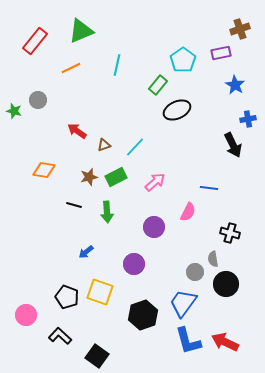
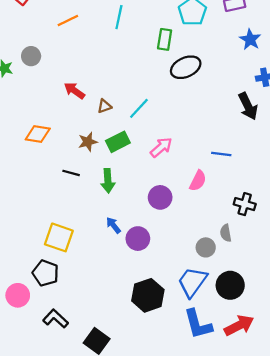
green rectangle: (158, 85) -> (165, 39), turned -30
blue arrow: (86, 252) -> (113, 225), moved, turned 91
black circle: (226, 284) -> (230, 285), moved
yellow square: (100, 292) -> (59, 237), moved
black pentagon: (67, 297) -> (46, 273), moved
red arrow: (225, 342) -> (239, 325), turned 128

